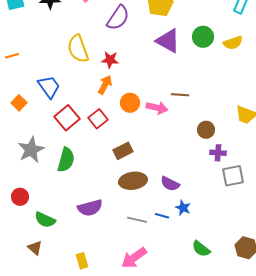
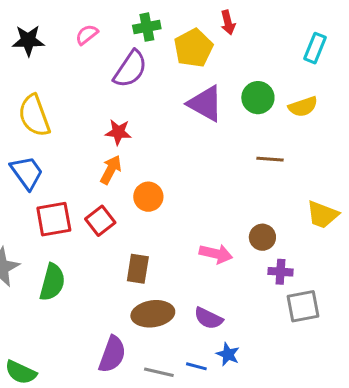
yellow semicircle: (78, 49) -> (34, 116), moved
brown line: (180, 95) -> (270, 159), moved
pink arrow: (157, 108) -> (216, 254), moved
red square: (67, 118) -> (54, 219), turned 30
brown rectangle: (123, 151) -> (138, 269), turned -54
purple semicircle: (90, 208) -> (112, 354), moved, turned -55

